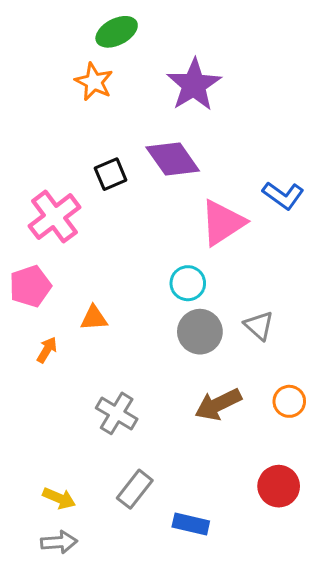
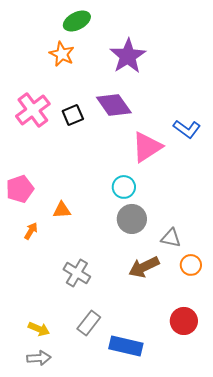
pink cross: (55, 217) -> (33, 110), moved
gray triangle: (259, 326) -> (171, 238), moved, turned -30
blue rectangle: (191, 524) -> (126, 346), size x1.4

